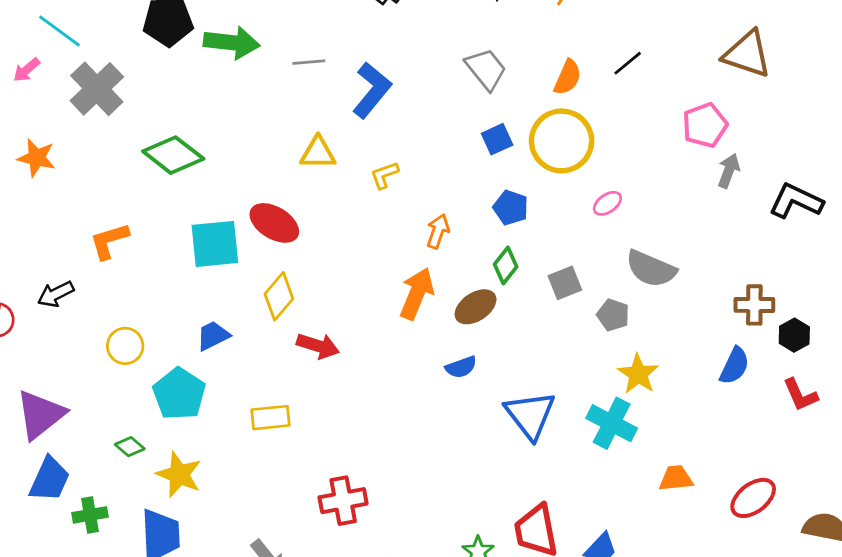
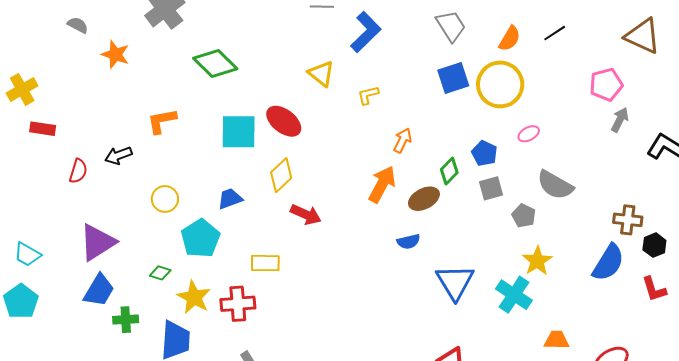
blue square: (497, 139) -> (453, 78), size x1.4
yellow triangle: (318, 153) -> (321, 74), turned 32
blue pentagon: (511, 208) -> (484, 153), moved
blue semicircle: (734, 366) -> (608, 263), size x1.4
green diamond: (130, 447) -> (160, 273), turned -30
red cross: (343, 501) -> (238, 304), moved

